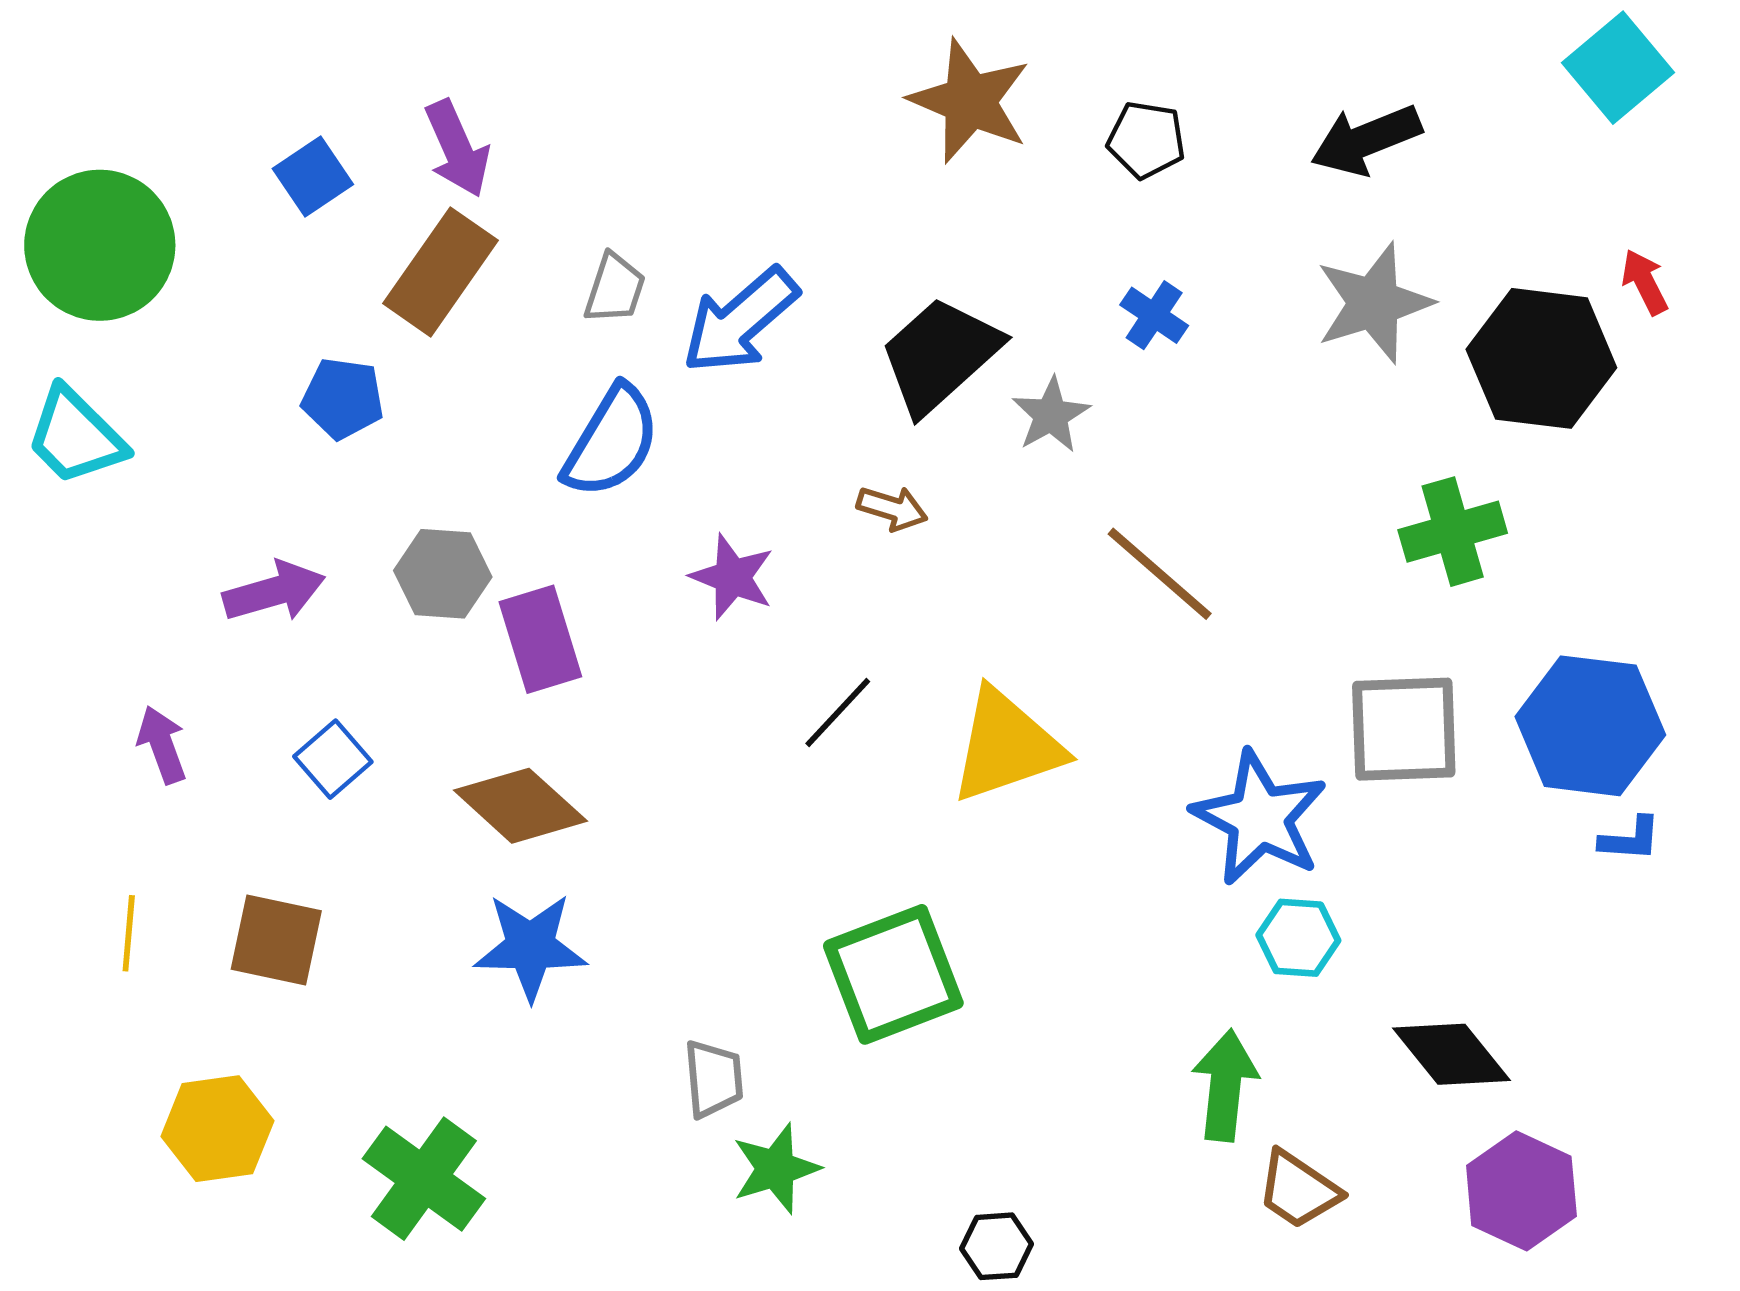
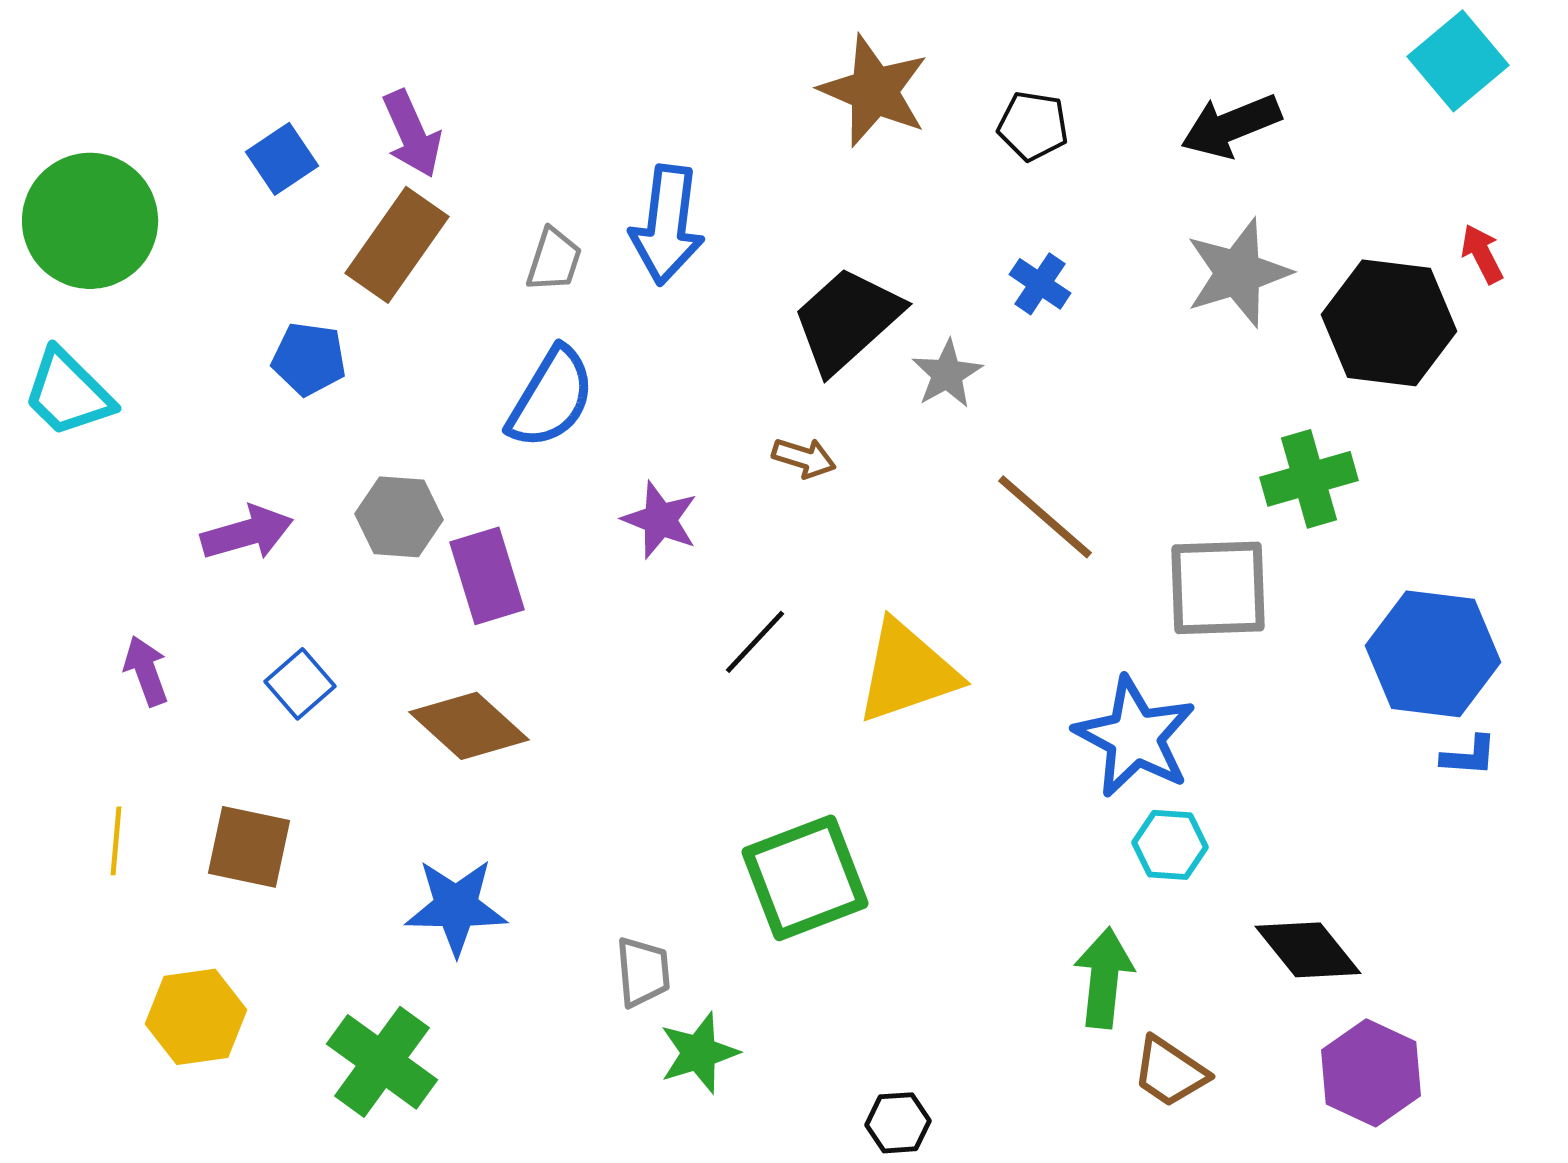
blue arrow: (740, 321) -> (667, 225), moved, turned -42
gray square: (1404, 729) -> (1218, 588), moved
blue star: (530, 947) -> (456, 907), moved

